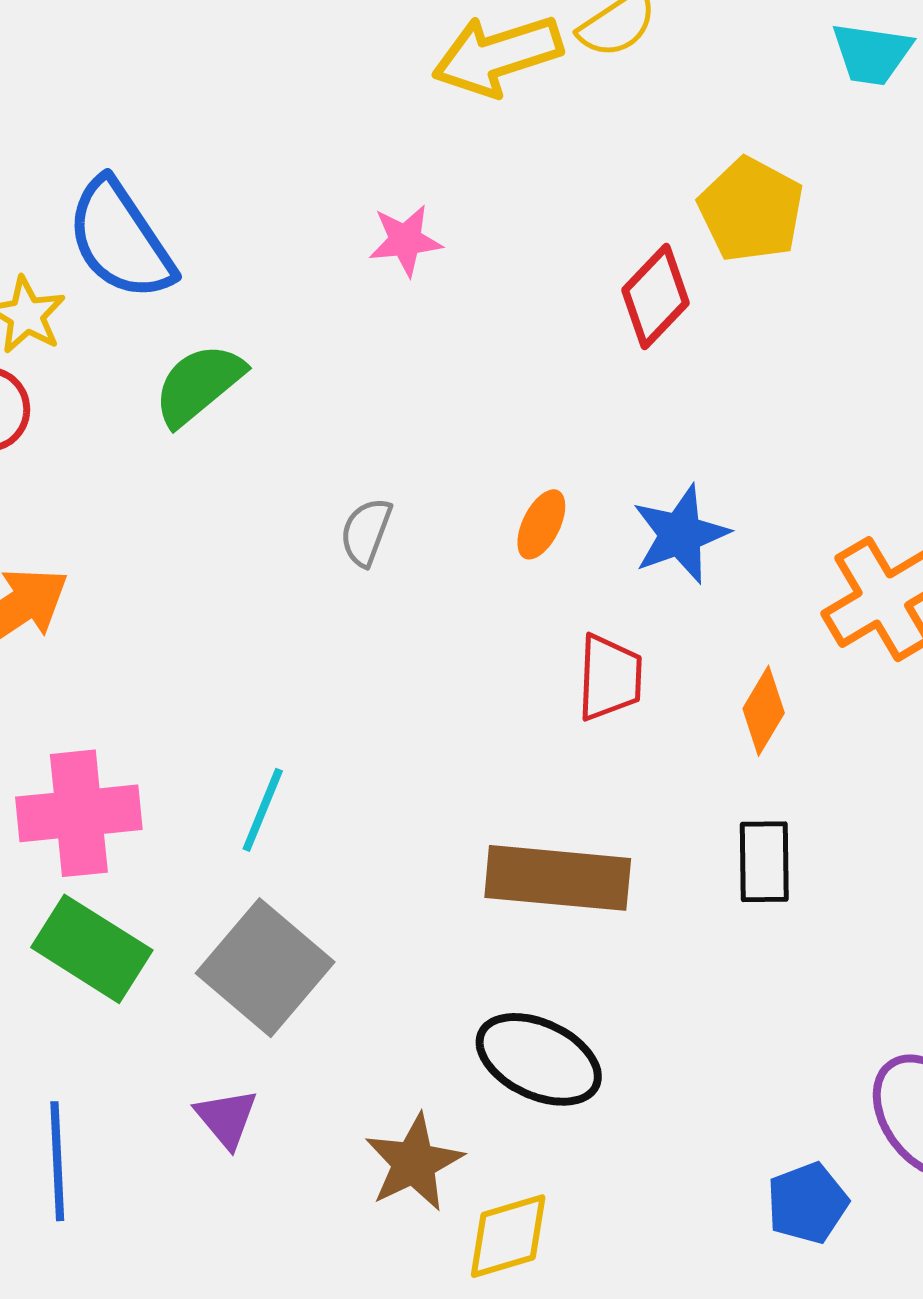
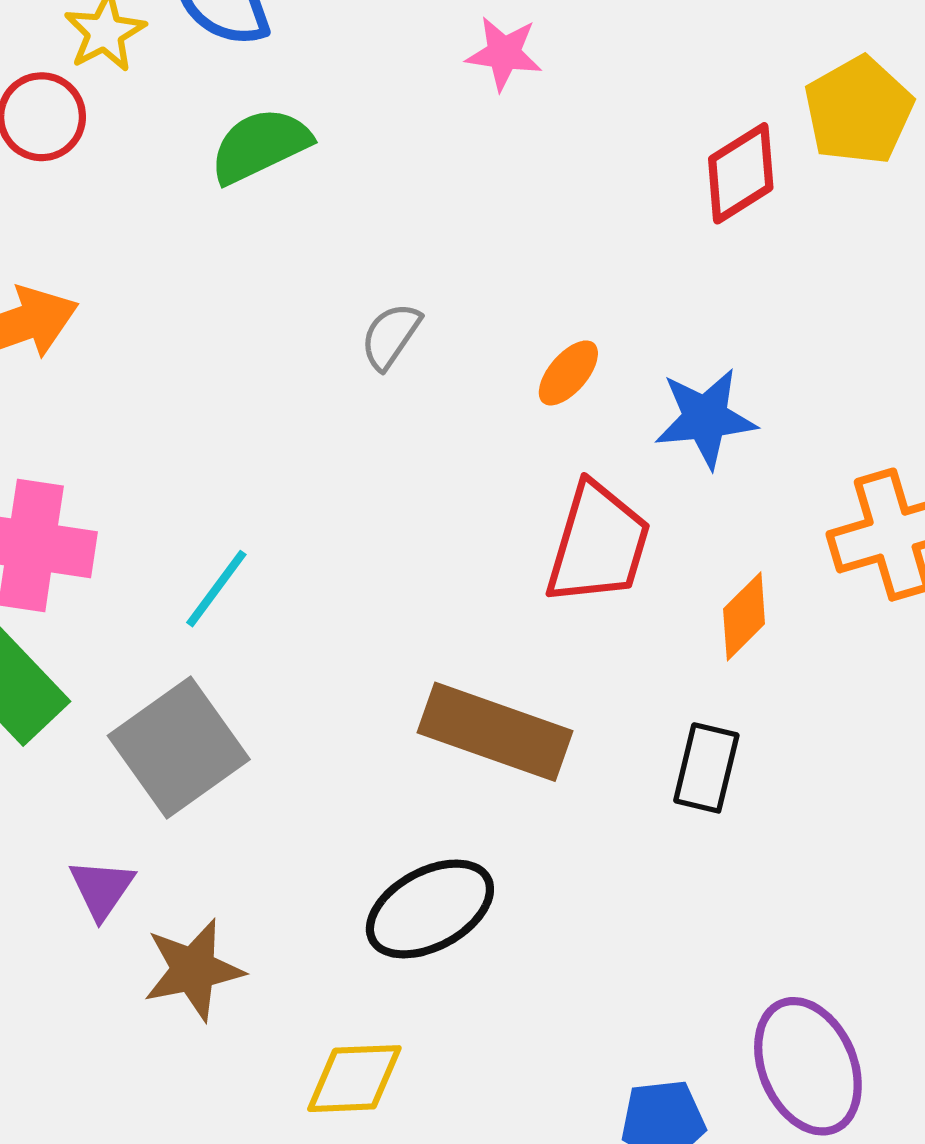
red trapezoid: (610, 677) -> (598, 544), size x1.4
black ellipse: (539, 1059) -> (430, 909), turned -68
brown star: (414, 1163) -> (193, 970), moved

